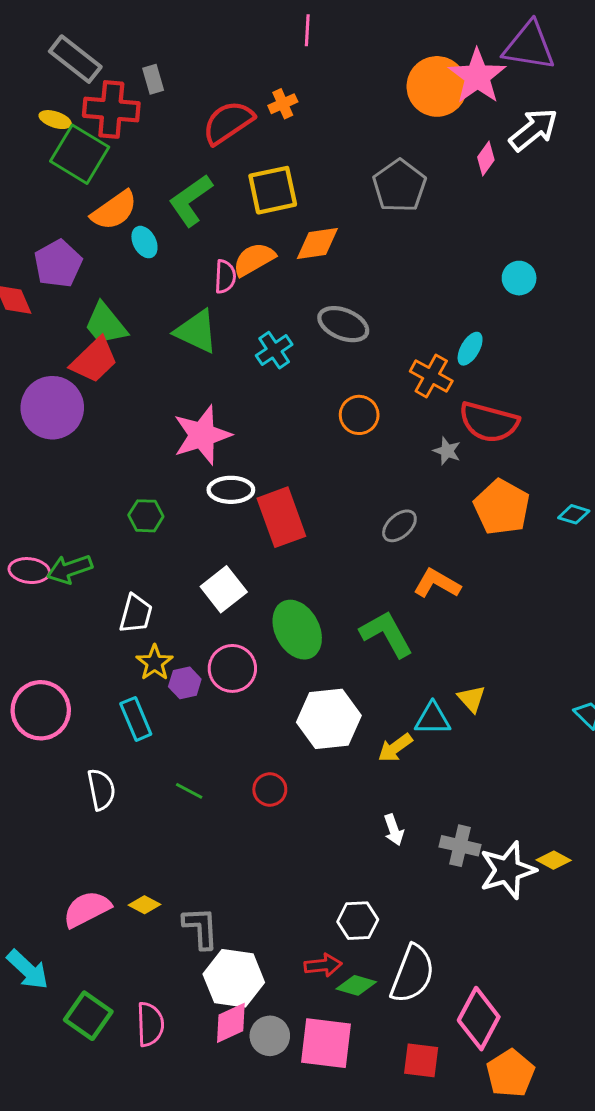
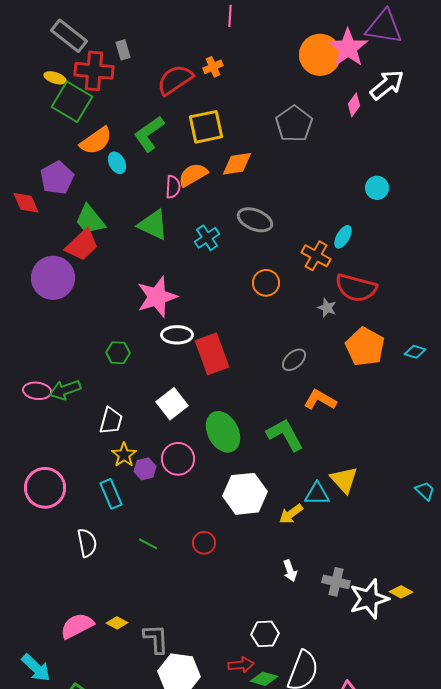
yellow triangle: (472, 699) -> (344, 480), size x1.4

